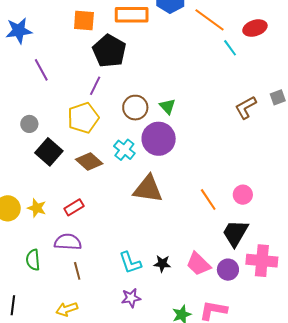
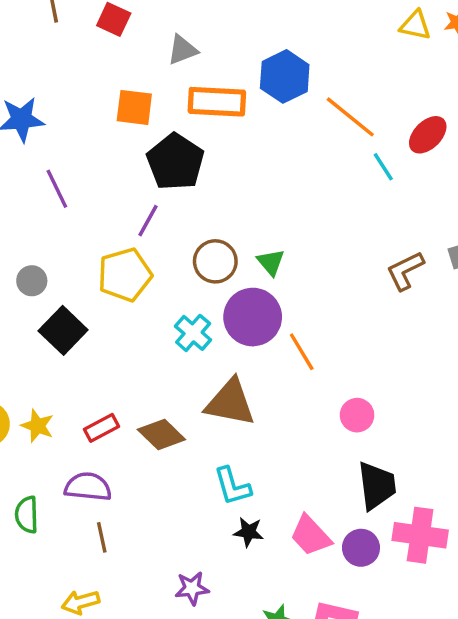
red ellipse: (255, 28) -> (428, 135), turned -30
brown diamond: (89, 162) -> (161, 435), moved
pink circle: (243, 195) -> (357, 415), moved
orange line: (208, 199) -> (302, 352), moved
black trapezoid: (235, 233) -> (377, 486), turned 140
cyan L-shape: (130, 263) -> (232, 486), moved

